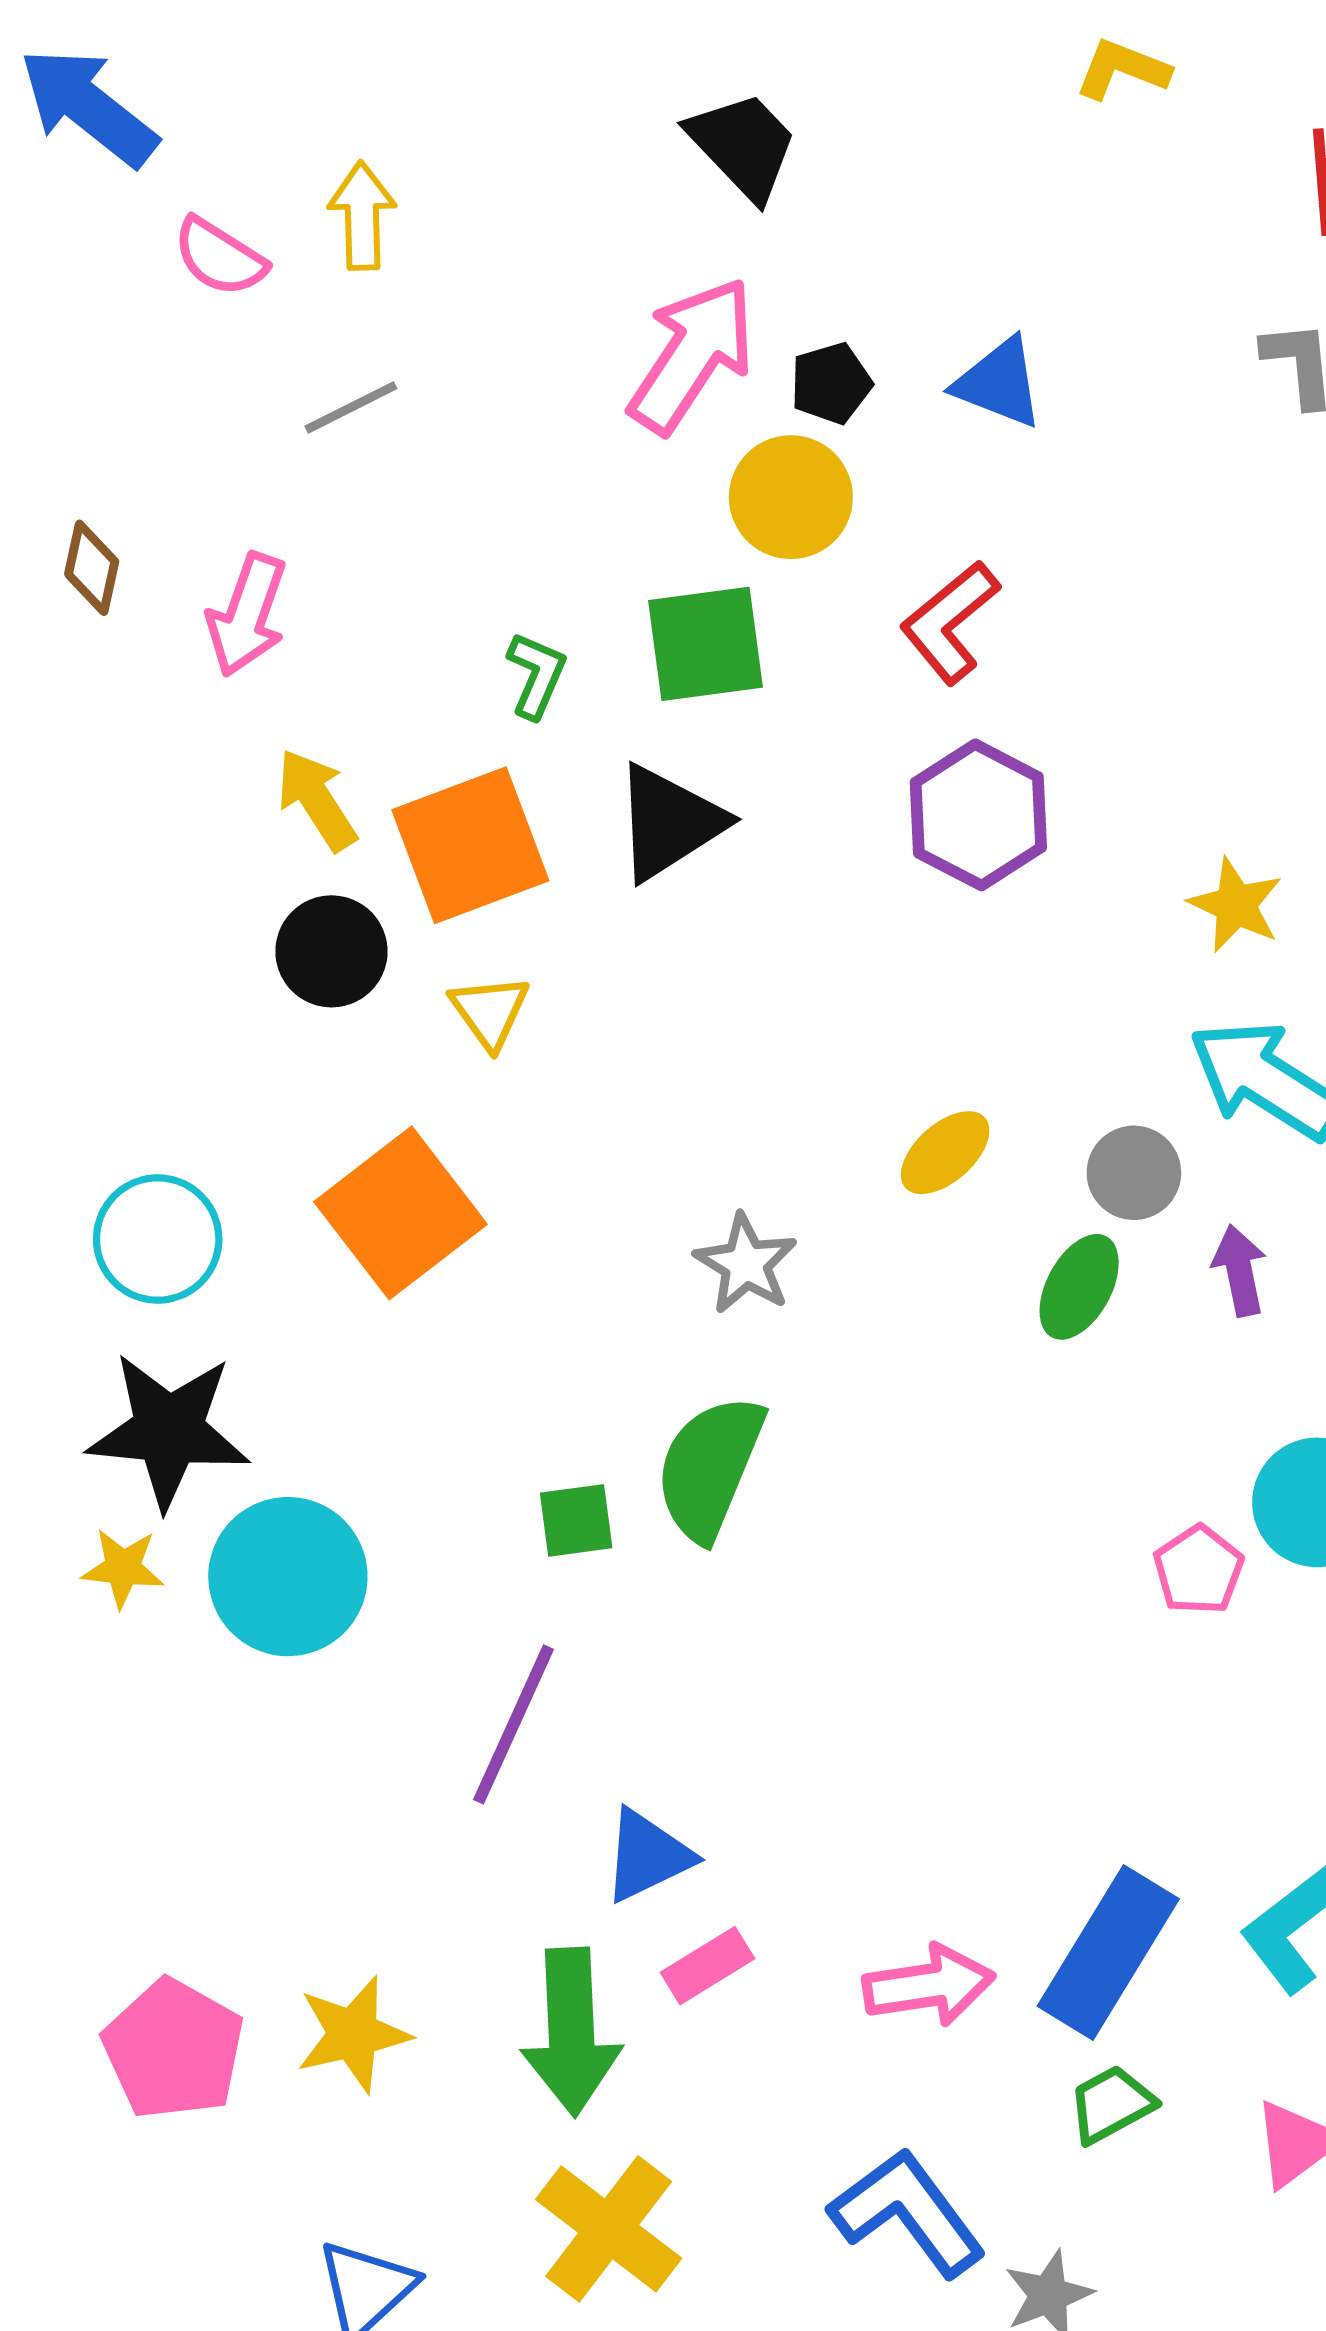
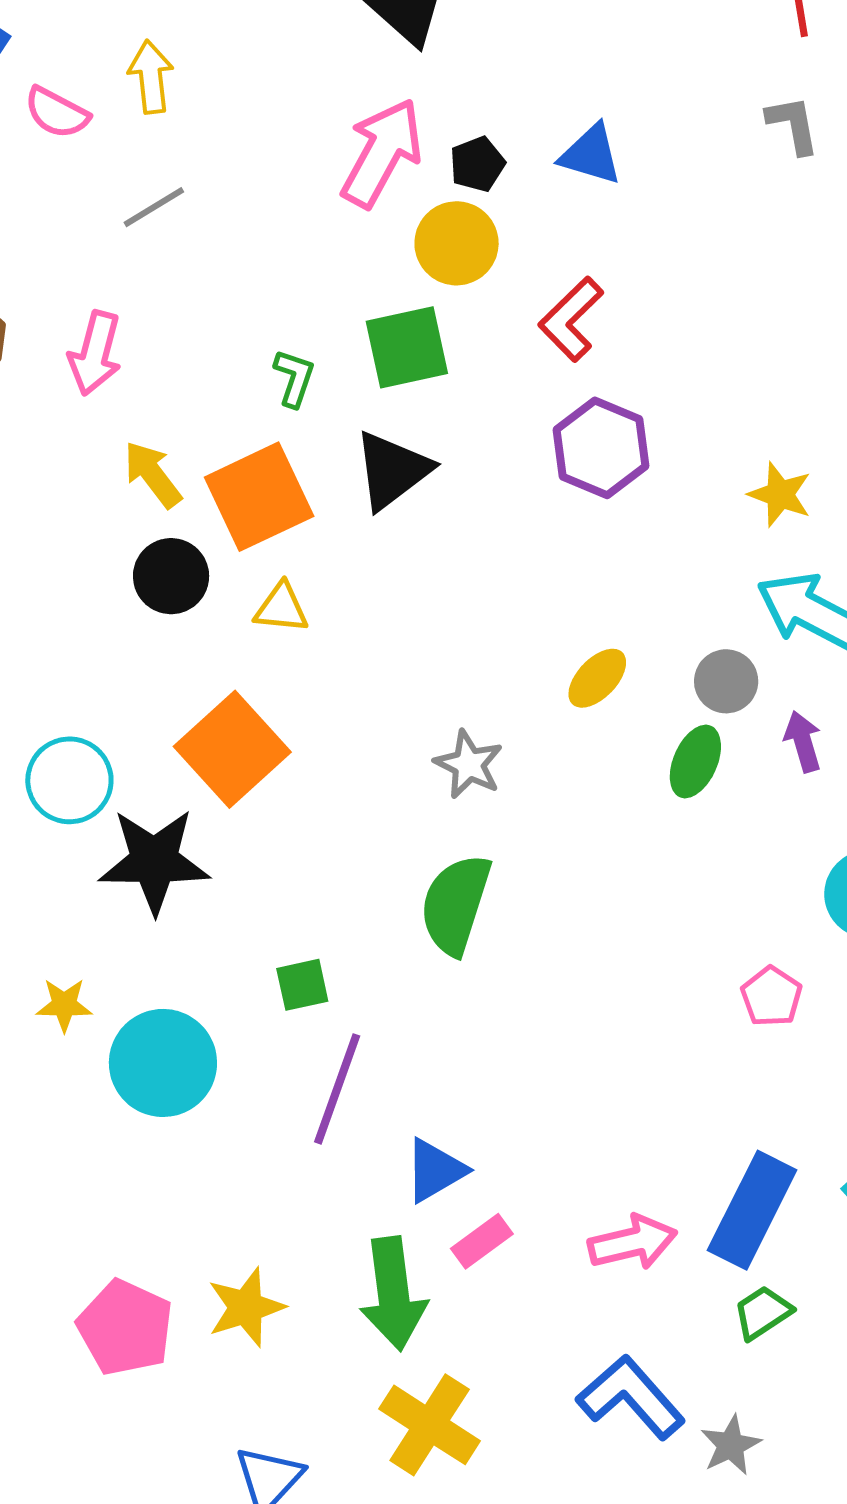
yellow triangle: (490, 1012) -> (281, 608), turned -44
black star: (169, 1430) -> (154, 861), moved
green square: (576, 1520) -> (302, 985), moved
pink pentagon: (1198, 1570) -> (771, 996), moved
cyan circle: (288, 1577) -> (163, 1063), moved

